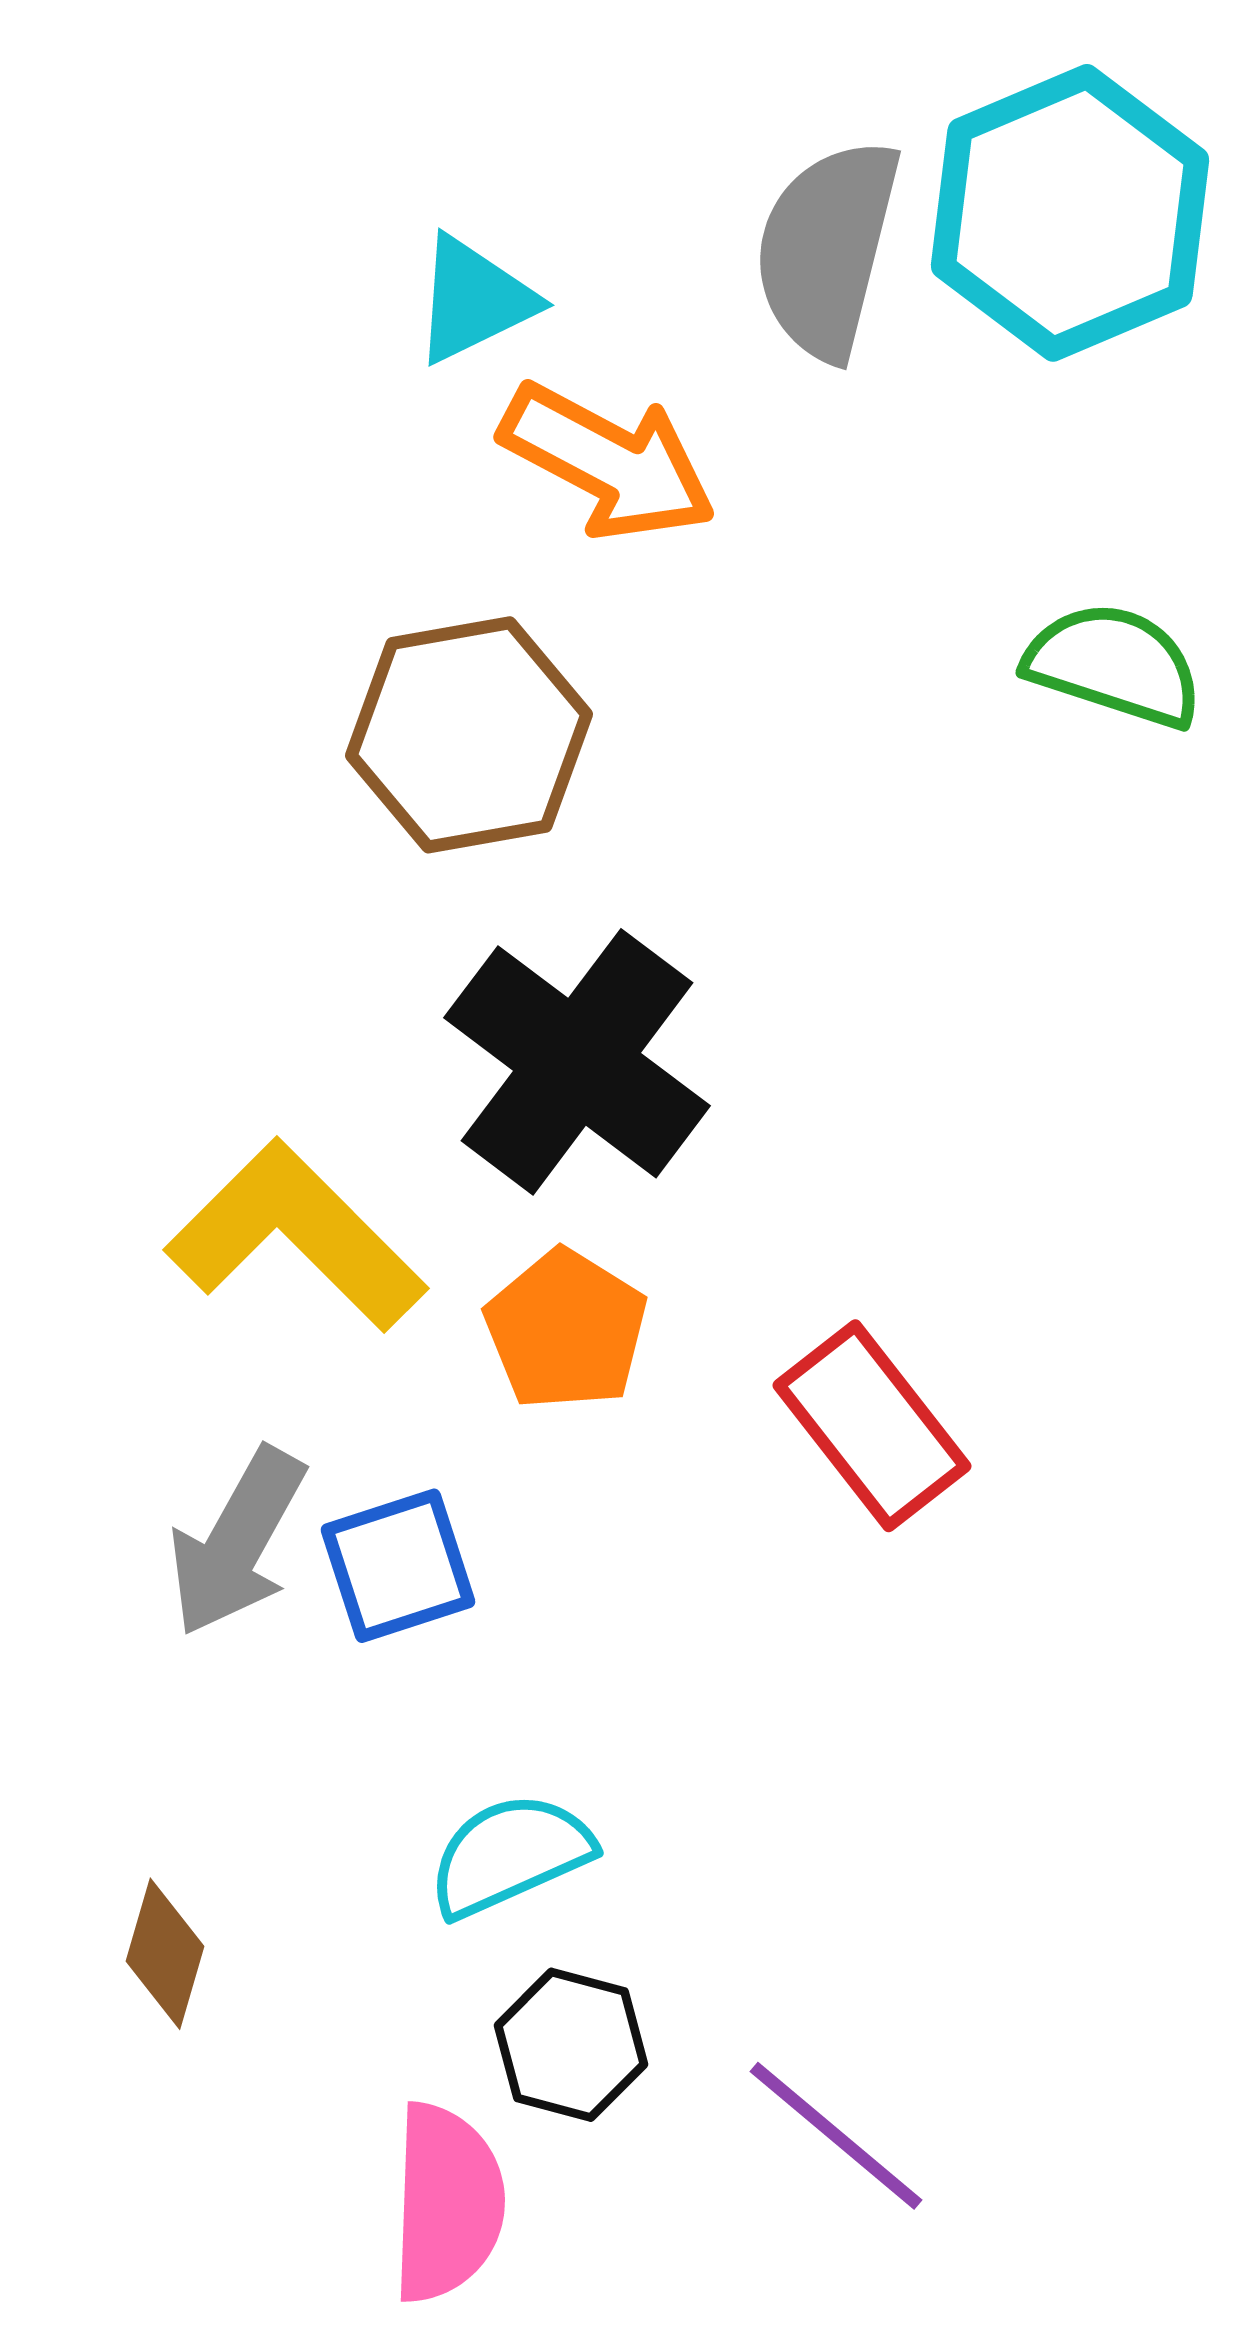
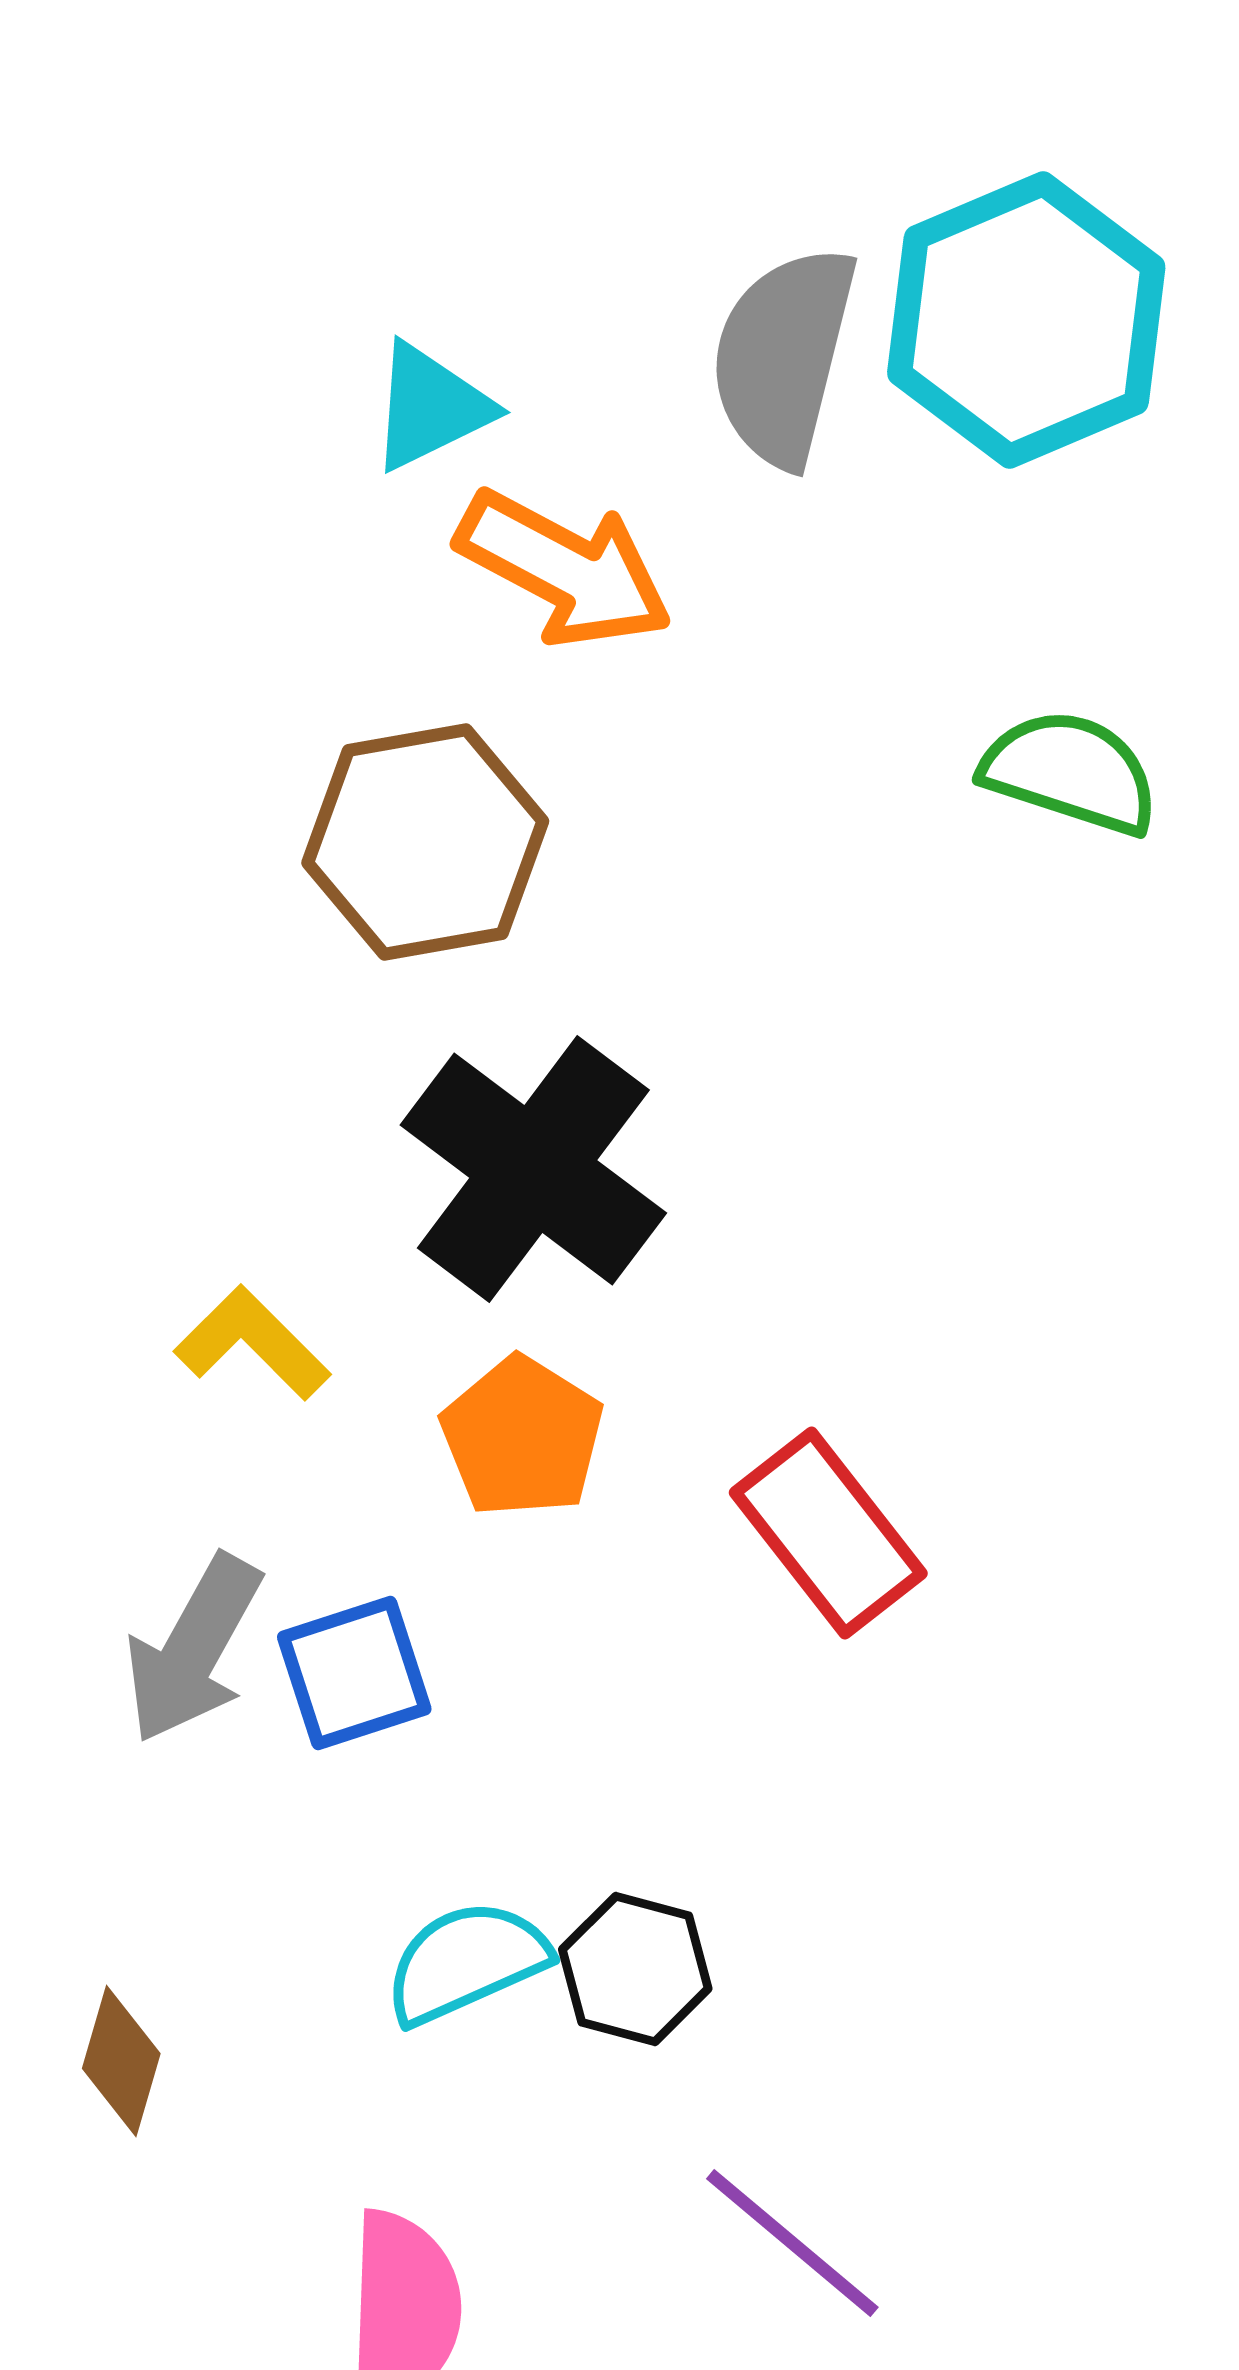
yellow L-shape: (296, 1236) -> (252, 1343), size x0.6
black hexagon: (571, 2045) -> (635, 1969), moved

